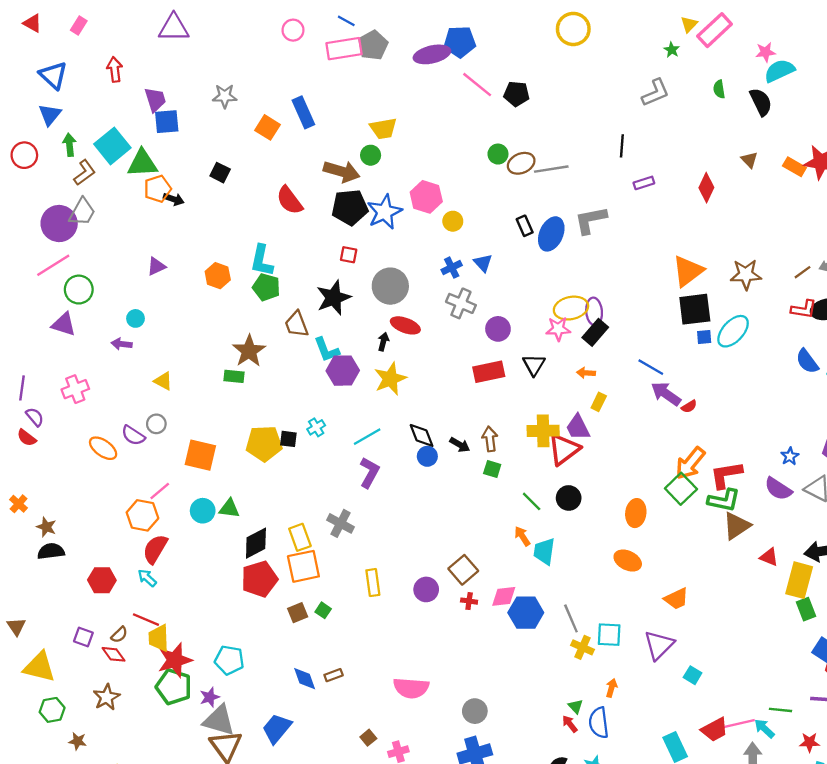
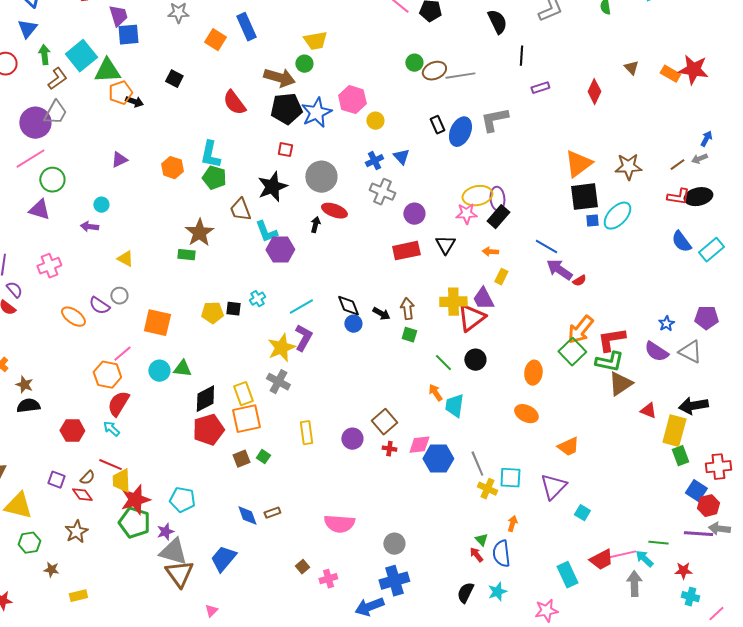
black semicircle: (761, 102) -> (497, 22), moved
yellow star: (390, 379) -> (281, 348), moved
yellow pentagon: (264, 444) -> (212, 313), size x0.7

